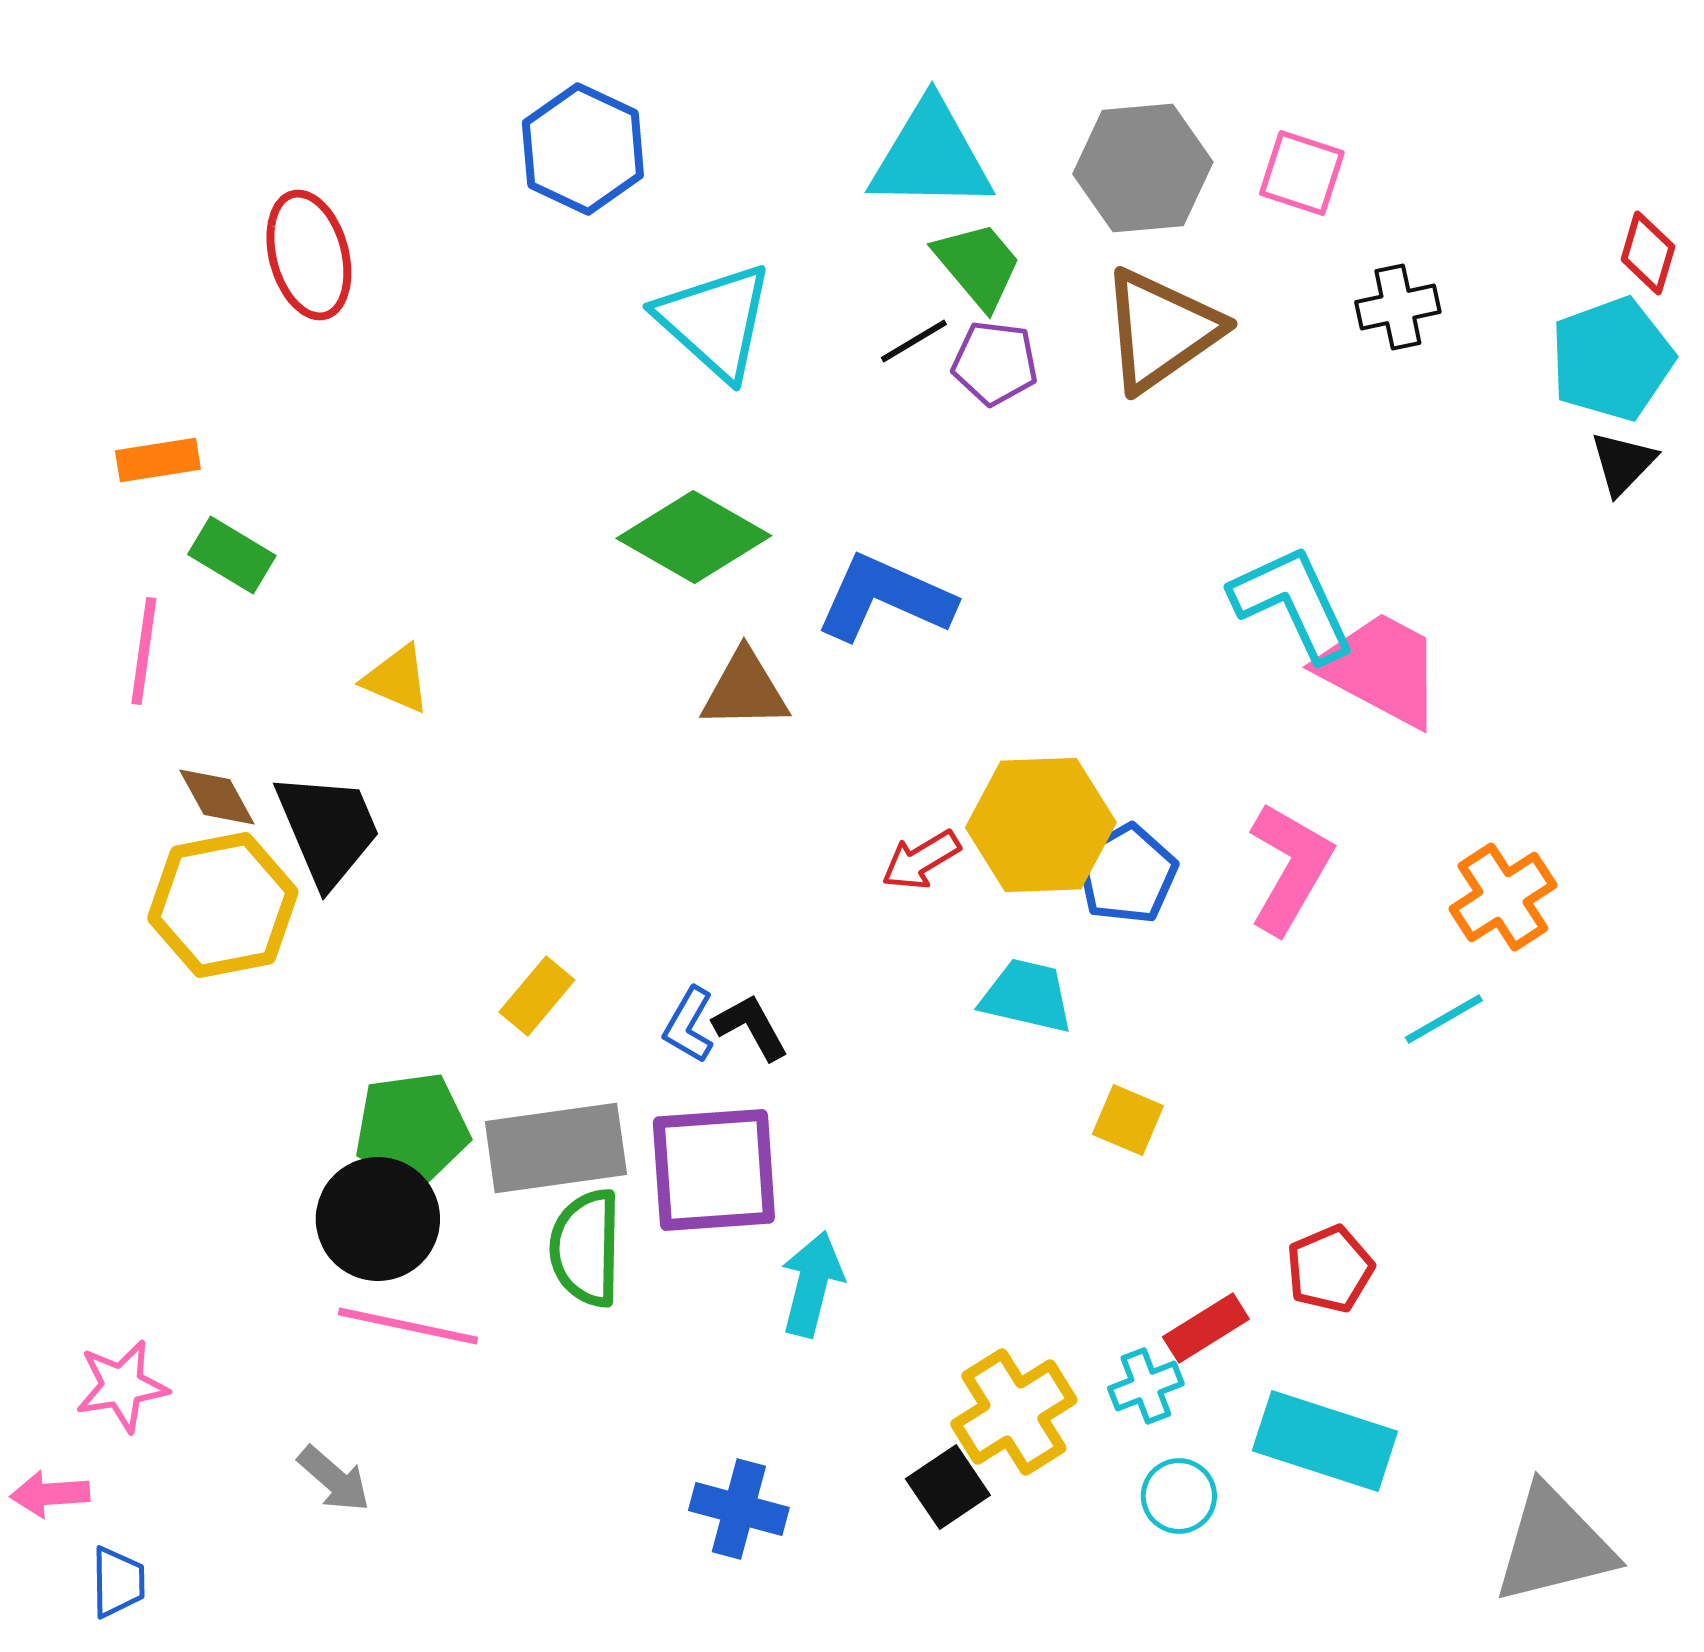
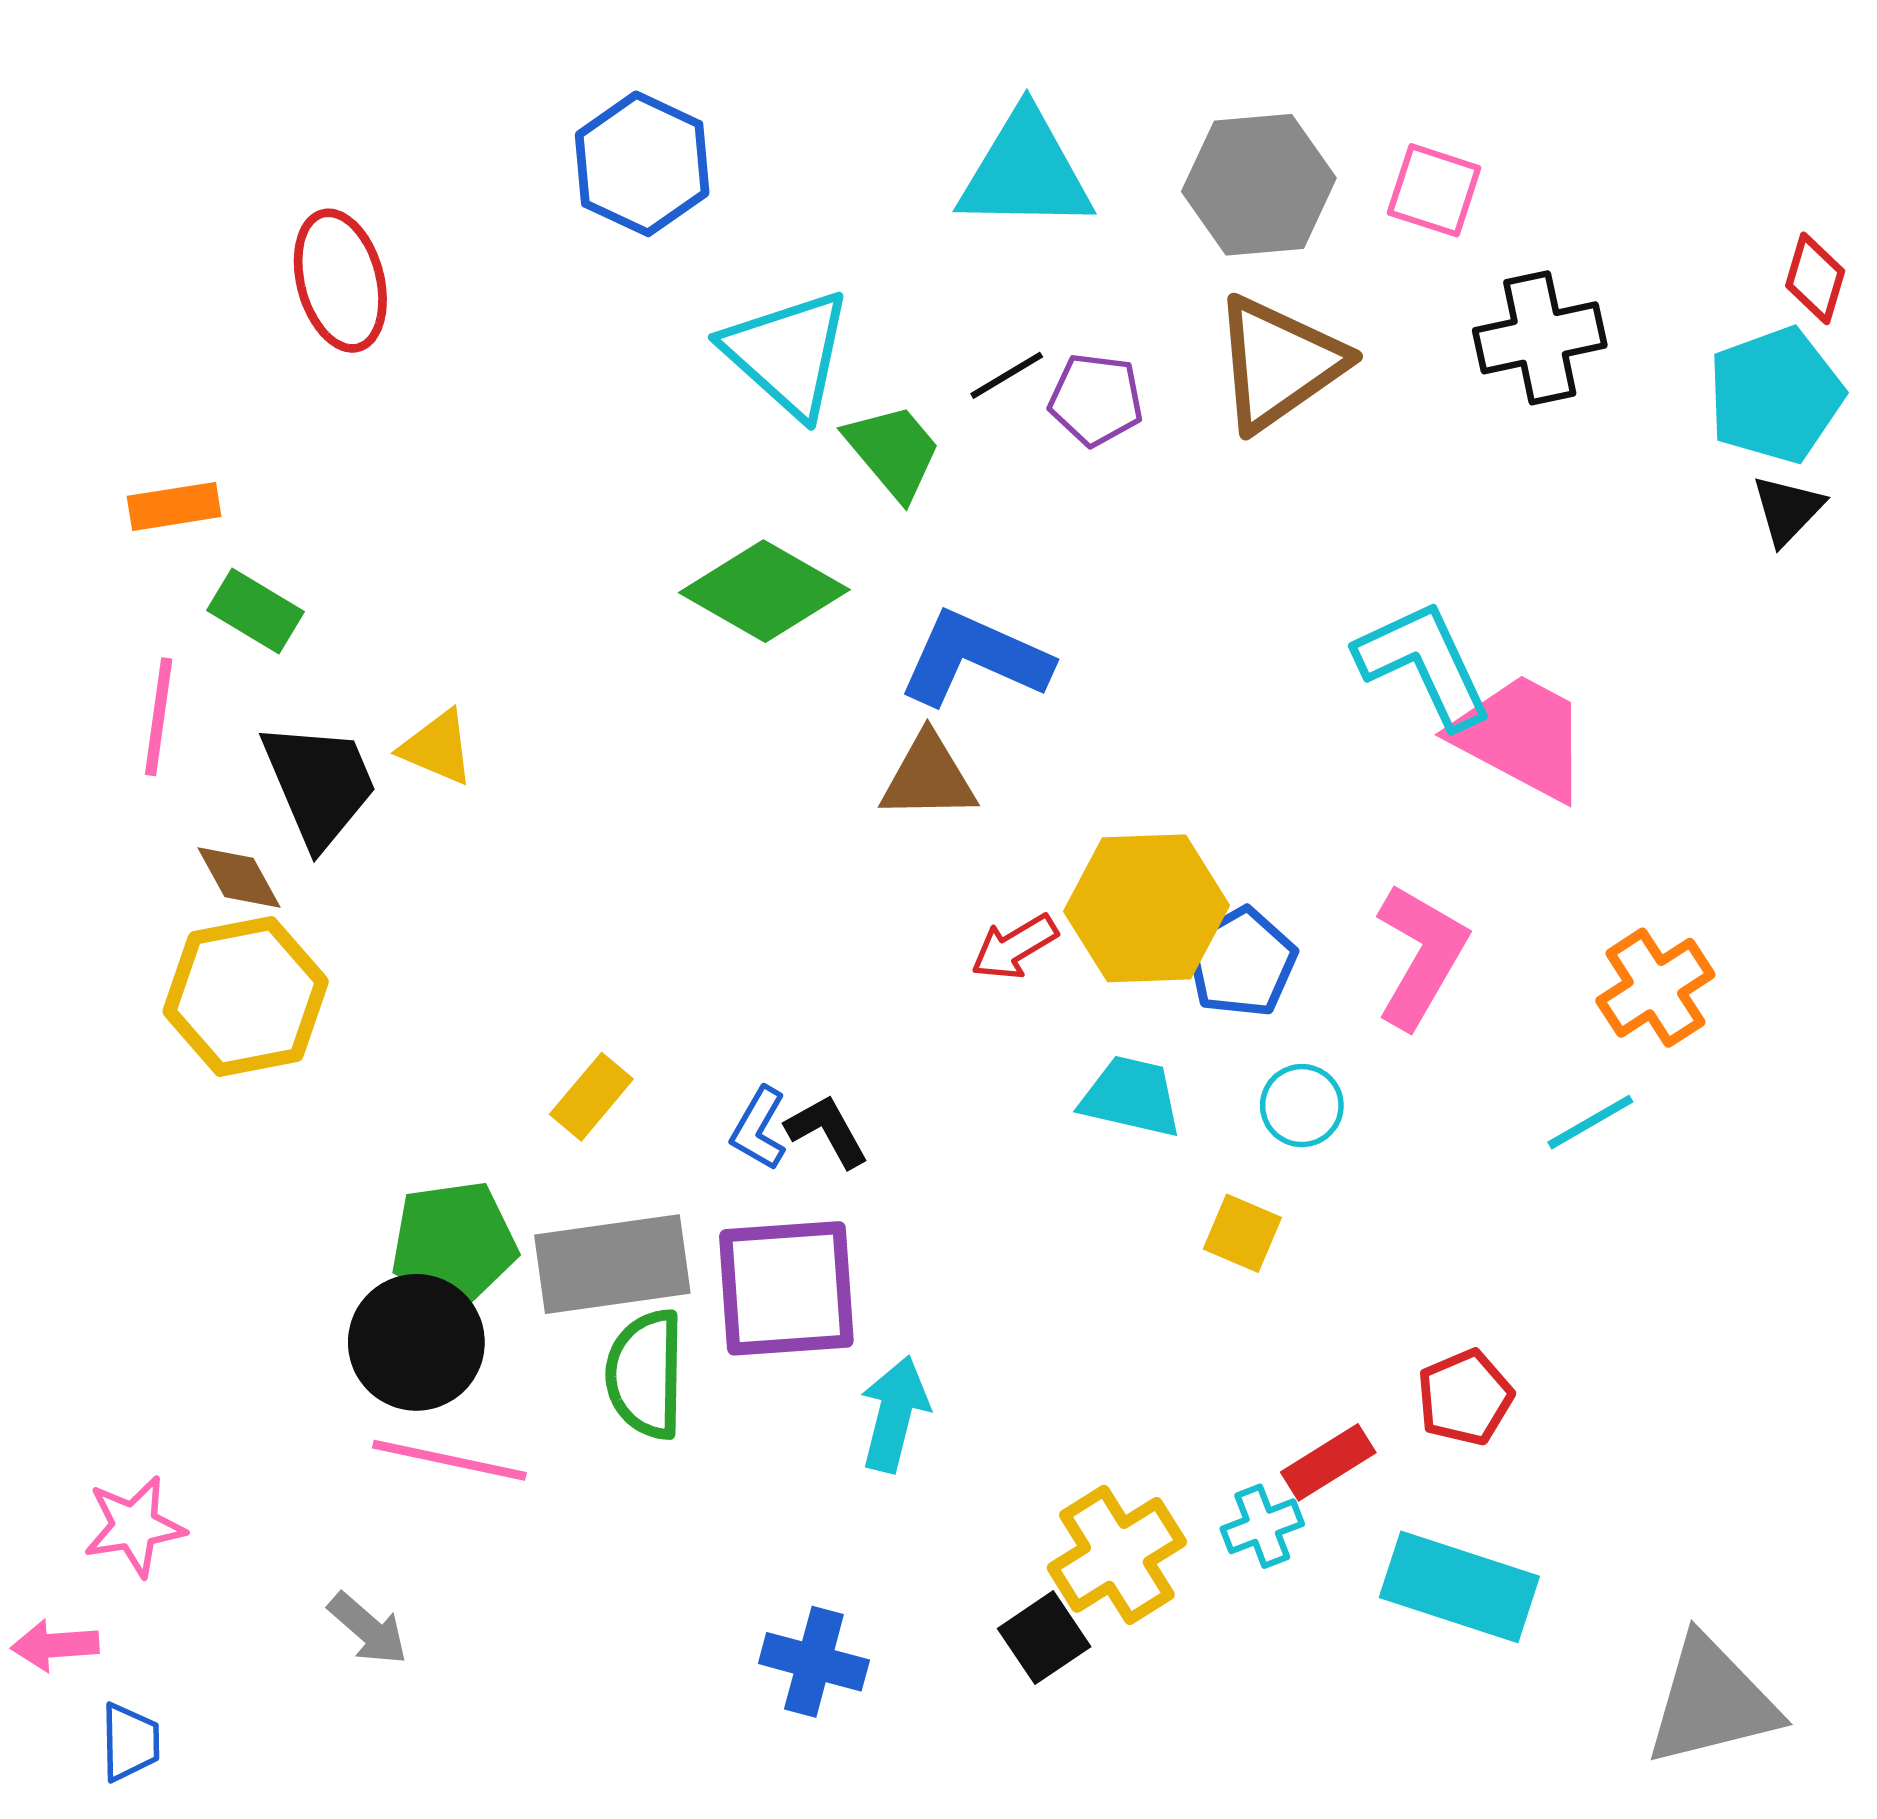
green trapezoid: (978, 265) -> (893, 451), moved
black cross: (1398, 307) -> (1540, 338), size x1.4
brown triangle: (745, 690) -> (928, 777), moved
black trapezoid: (328, 829) -> (319, 784), moved
cyan circle: (1179, 1496) -> (1302, 1106), moved

